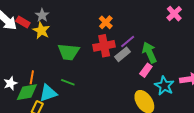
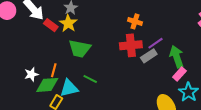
red rectangle: (23, 22) -> (51, 25), moved
orange cross: (106, 22) -> (135, 21), turned -32
green trapezoid: (69, 52) -> (80, 49), moved
pink rectangle: (146, 70) -> (179, 74), moved

